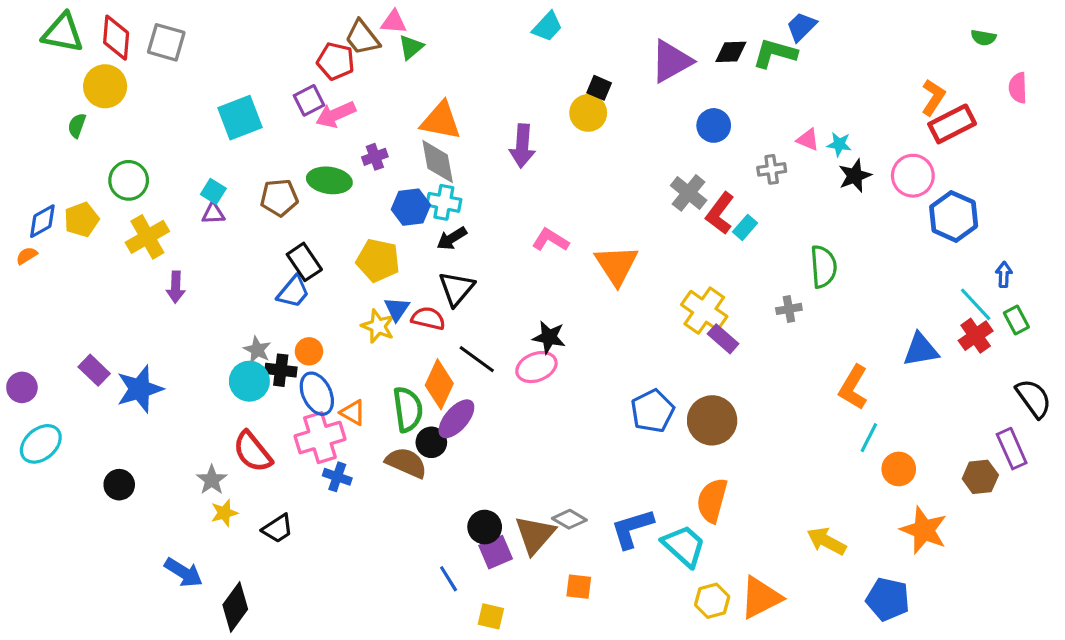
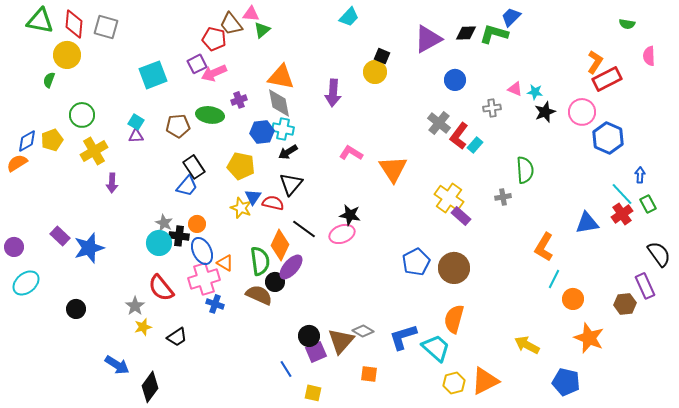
orange semicircle: (27, 256) -> (17, 163), size x1.5

